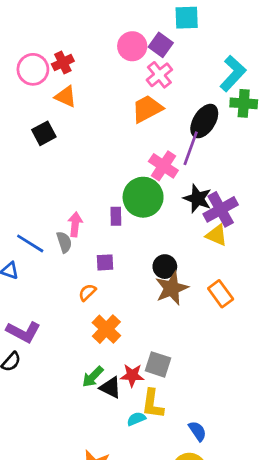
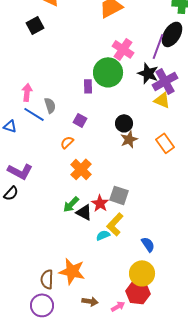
black ellipse: (204, 121) -> (172, 34), moved
purple line: (191, 148) -> (158, 46), moved
pink arrow: (75, 224) -> (27, 92), moved
blue line: (30, 243) -> (34, 114), moved
purple square: (105, 262) -> (80, 120), turned 32
brown star: (172, 288) -> (129, 139), size x0.7
red star: (132, 375) -> (100, 203), turned 30
yellow L-shape: (153, 404) -> (115, 224), turned 35

